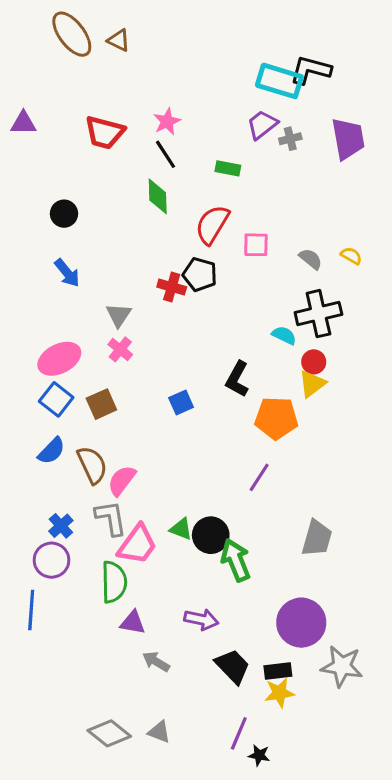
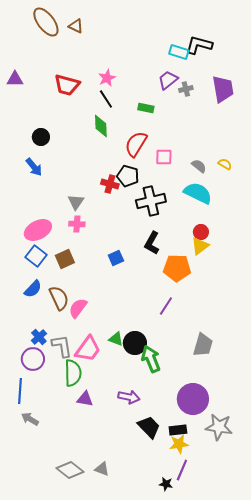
cyan rectangle: (279, 81) -> (179, 52), size x0.7
blue arrow: (67, 273) -> (34, 167), moved
black cross: (318, 314) -> (151, 201), moved
cyan semicircle: (284, 335) -> (198, 193), moved, size x1.8
pink cross: (120, 349) -> (77, 224), turned -35
gray L-shape: (111, 518) -> (62, 346), moved
gray arrow: (156, 662) -> (30, 419), moved
purple line: (239, 733) -> (182, 470), moved

